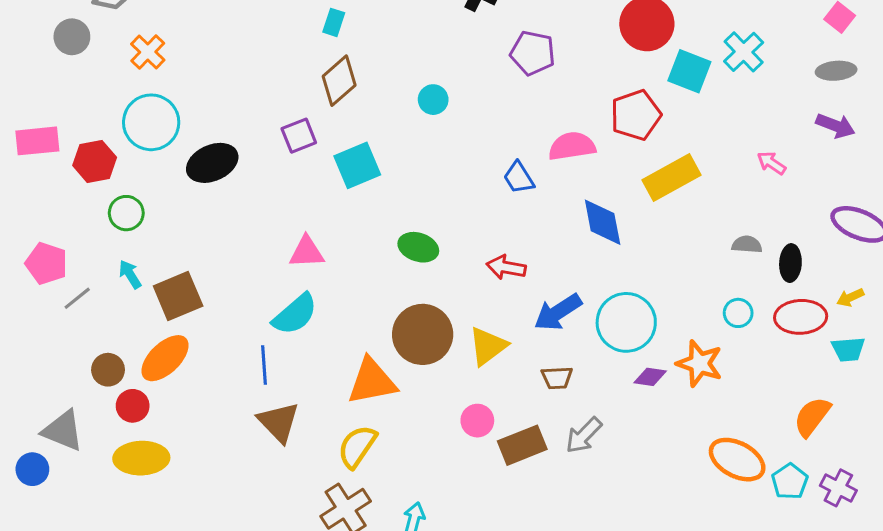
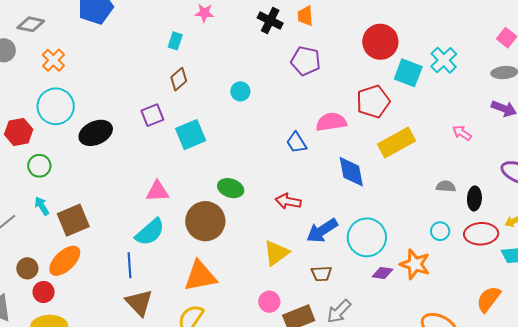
brown diamond: (339, 81) -> (179, 79), size x0.7
brown circle: (423, 334) -> (205, 221), moved

